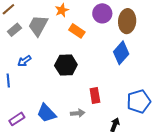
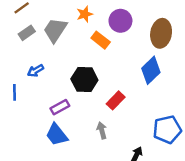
purple circle: (102, 13) -> (120, 21), moved
red rectangle: (95, 95) -> (116, 100), moved, turned 49
gray arrow: (78, 113) -> (102, 130), moved, turned -104
purple rectangle: (17, 119) -> (60, 107), moved

